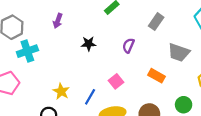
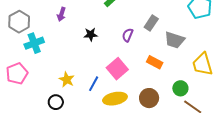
gray rectangle: (156, 22) -> (151, 23), moved
pink square: (116, 81) -> (117, 69), size x1.5

